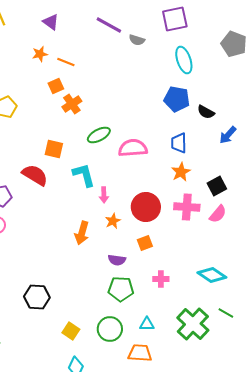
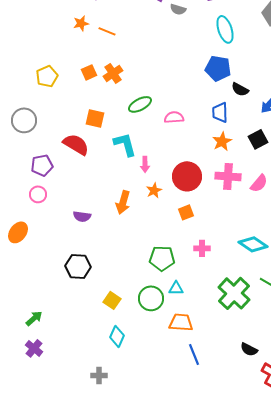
orange square: (56, 86) -> (89, 72), moved
black semicircle: (206, 112) -> (240, 89), moved
pink semicircle: (133, 148) -> (174, 117), size x0.7
black square: (217, 186) -> (258, 139), moved
purple semicircle: (117, 260) -> (82, 216), moved
cyan triangle: (147, 324) -> (176, 288), moved

